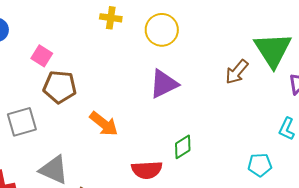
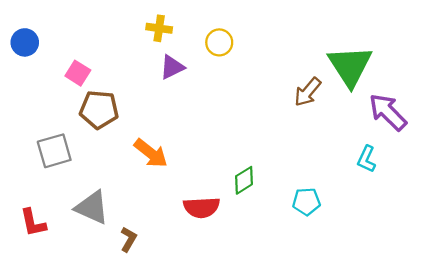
yellow circle: (162, 30) -> (219, 42), size x0.7
purple triangle: (164, 84) -> (172, 67), moved, size x0.7
cyan pentagon: (260, 165) -> (306, 202), moved

